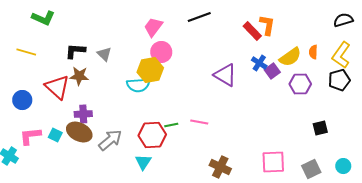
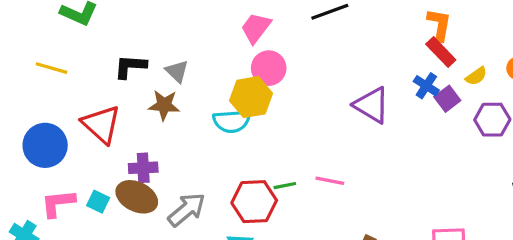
red rectangle: (252, 31) -> (441, 52), moved
yellow semicircle: (290, 57) -> (476, 76), size x0.6
brown star: (79, 76) -> (164, 105), moved
blue circle: (22, 100) -> (45, 145), size x1.4

